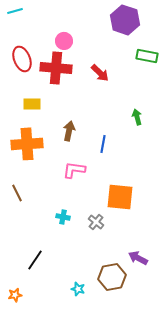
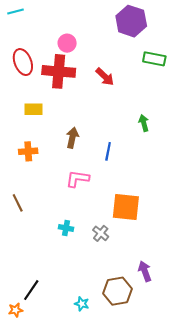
orange cross: (27, 144) -> (28, 151), size x0.6
purple arrow: (138, 258) -> (145, 271), turned 42
black line: (35, 260) -> (31, 290), moved

